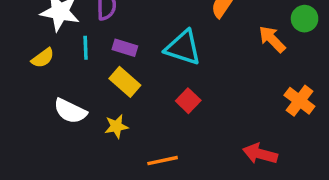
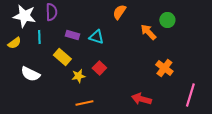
purple rectangle: (125, 48) -> (72, 35), moved
cyan triangle: (183, 48) -> (96, 37), size x0.7
yellow star: (116, 126) -> (78, 76), moved

